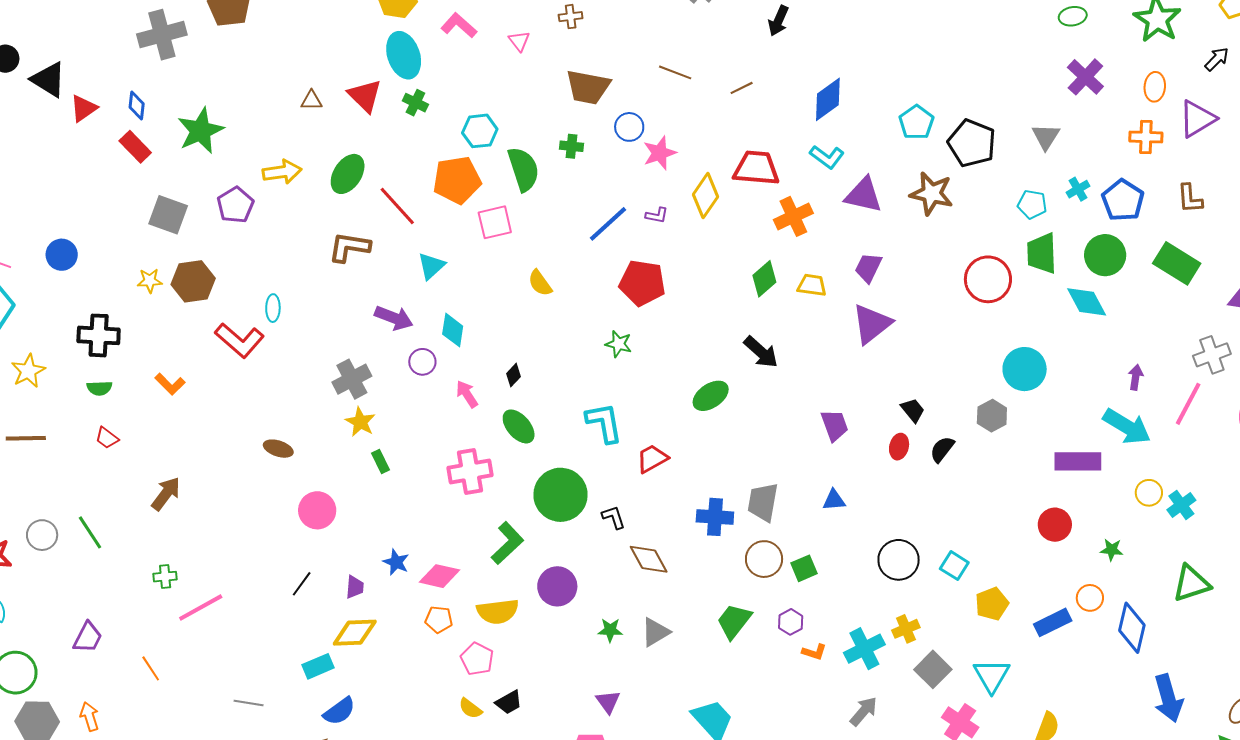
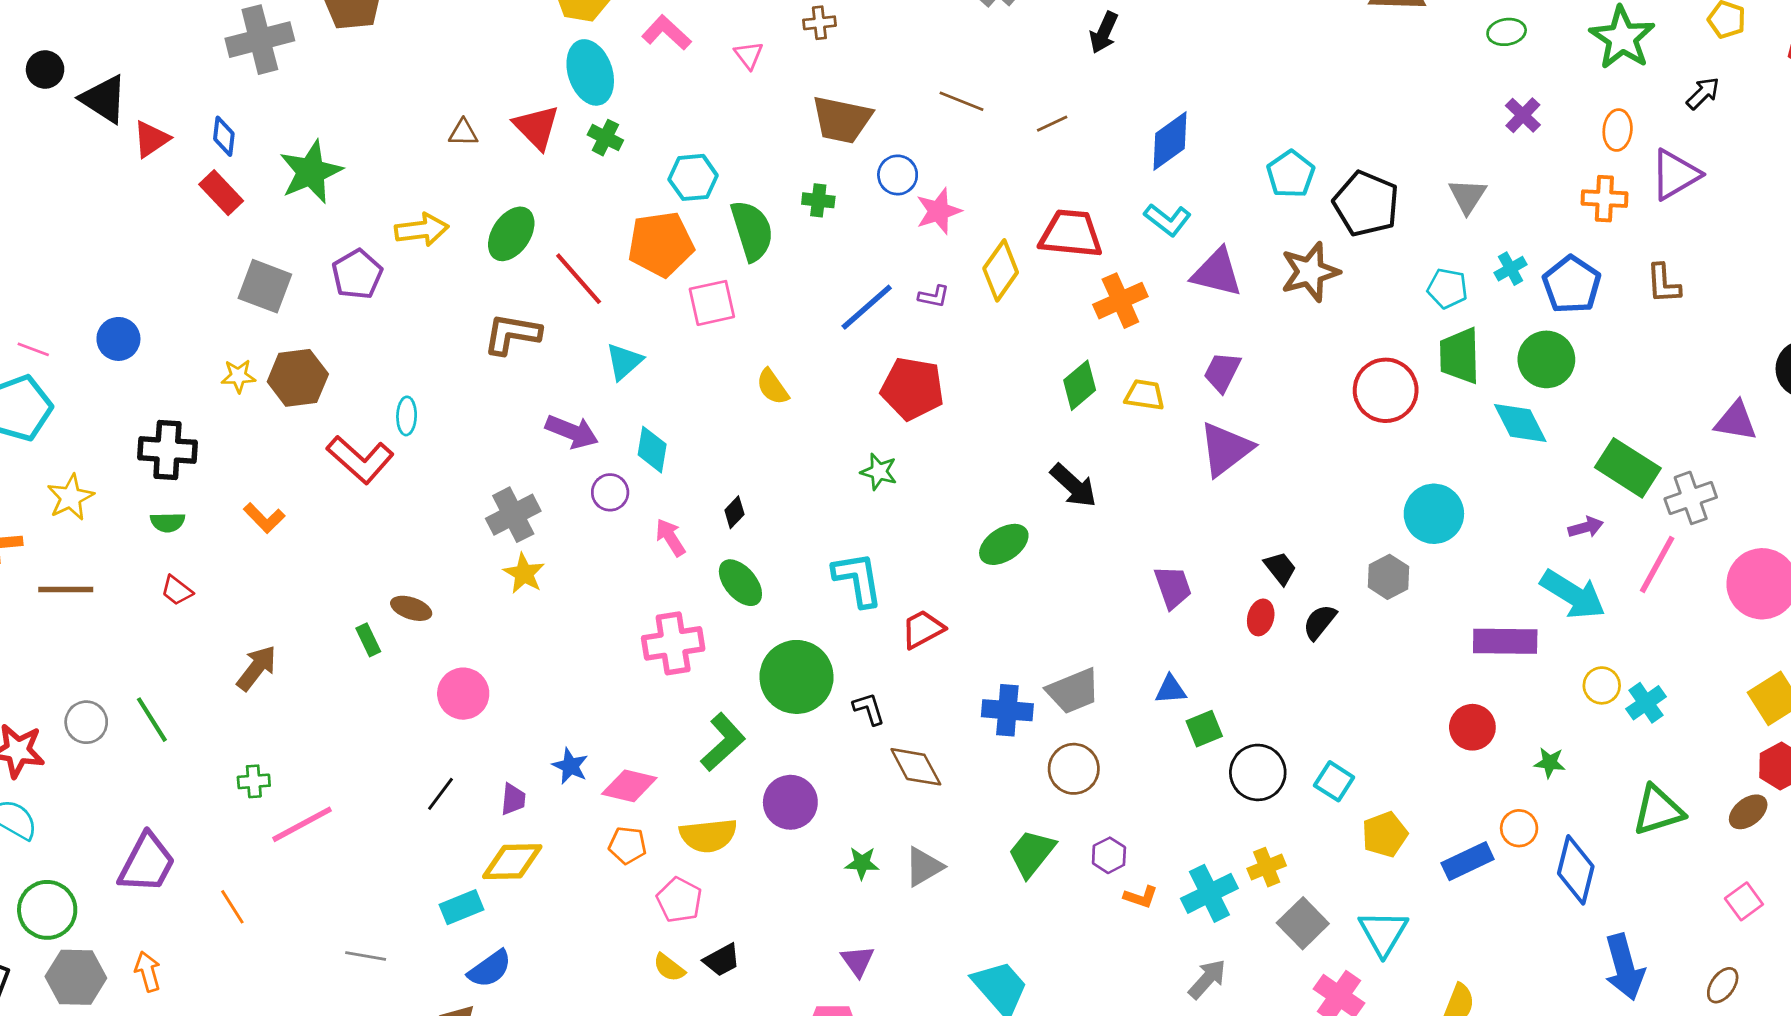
purple cross: (1085, 77) -> (1523, 115), size x0.7
brown star: (932, 194) -> (1310, 272), turned -30
green rectangle: (1177, 263) -> (1628, 468), moved
purple arrow: (1136, 377) -> (1586, 527), turned 65
green rectangle: (380, 462) -> (368, 640), moved
gray trapezoid: (763, 502) -> (1073, 691), turned -123
green square: (804, 568) -> (1204, 729), moved
purple trapezoid: (88, 637) -> (147, 863), size x1.4

